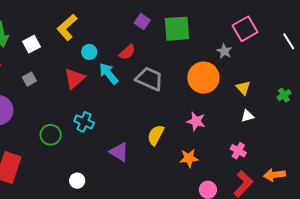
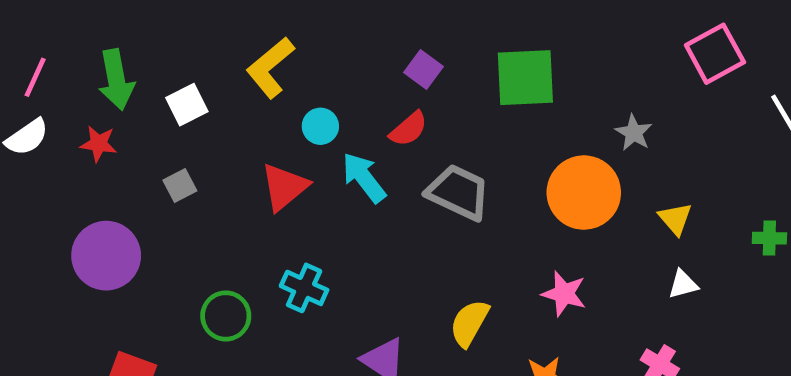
purple square: (142, 22) -> (424, 69), moved
pink square: (245, 29) -> (715, 54), moved
green cross: (284, 95) -> (769, 238), turned 32

